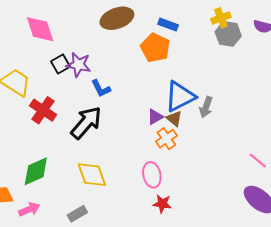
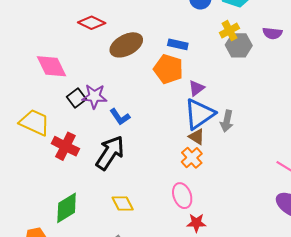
purple triangle: (155, 117) -> (197, 88), moved
yellow diamond: (92, 175) -> (123, 203), size x0.7

